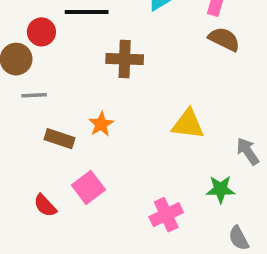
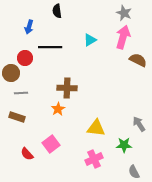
brown semicircle: (224, 39) -> (138, 60), moved
brown cross: (125, 59) -> (67, 88), moved
yellow triangle: (188, 124) -> (96, 128), moved
brown rectangle: (60, 139) -> (17, 117), moved

